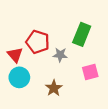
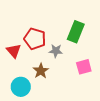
cyan circle: (19, 77) -> (21, 87), moved
brown star: (54, 88) -> (41, 71), moved

